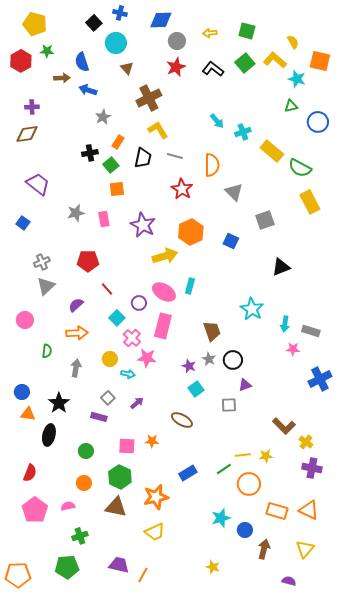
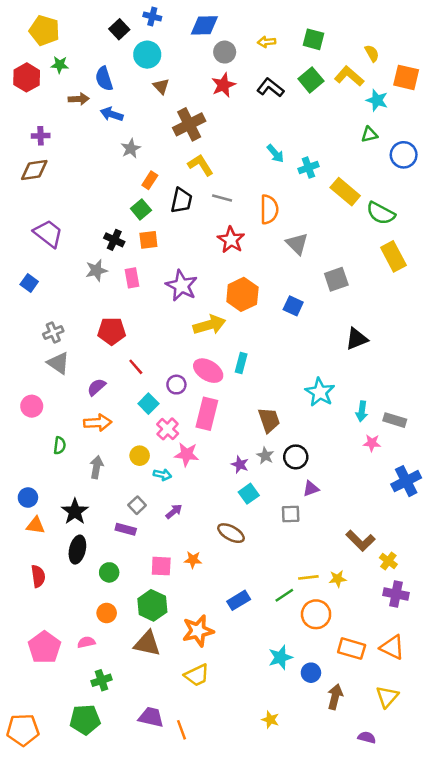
black cross: (90, 153) -> (114, 240), moved, turned 35
gray triangle: (46, 286) -> (58, 363), turned -42
black ellipse: (49, 435) -> (77, 550), moved
red semicircle: (30, 473) -> (38, 576), moved, turned -30
orange line: (143, 575) -> (181, 730), turned -49

